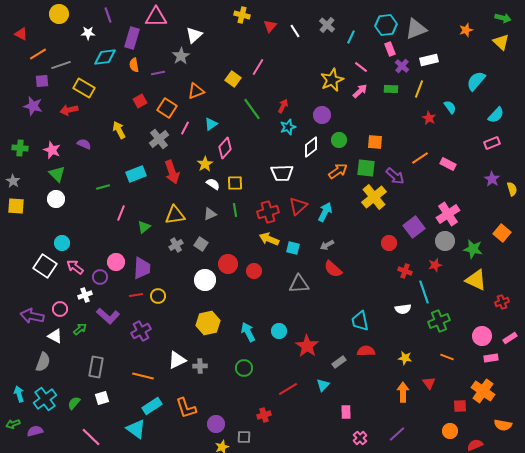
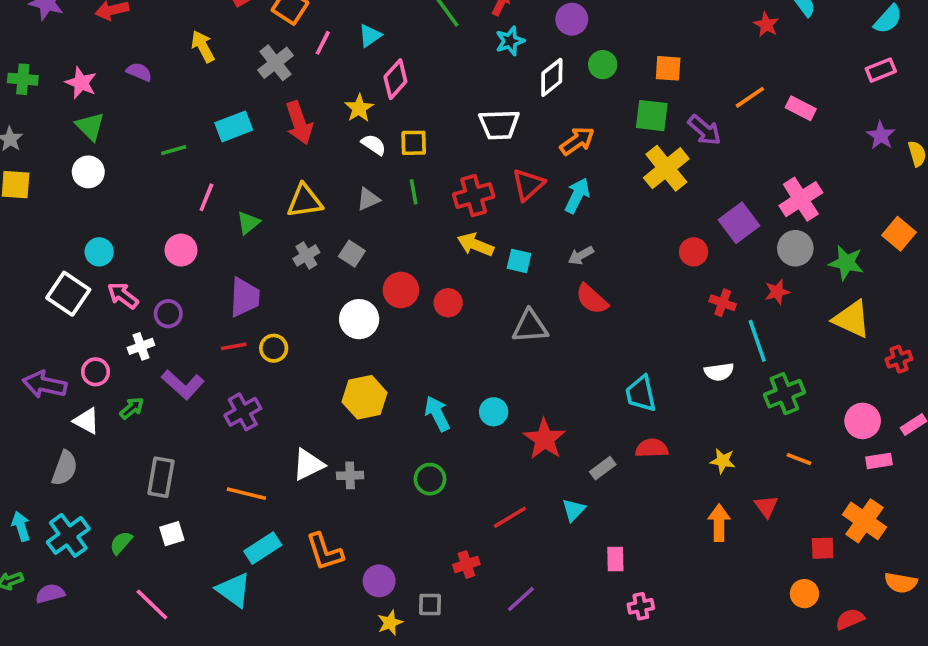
orange arrow: (338, 171) -> (577, 141), moved
pink circle: (116, 262) -> (181, 250), moved
purple line: (397, 434) -> (521, 599), moved
pink cross: (360, 438) -> (641, 606), turned 32

